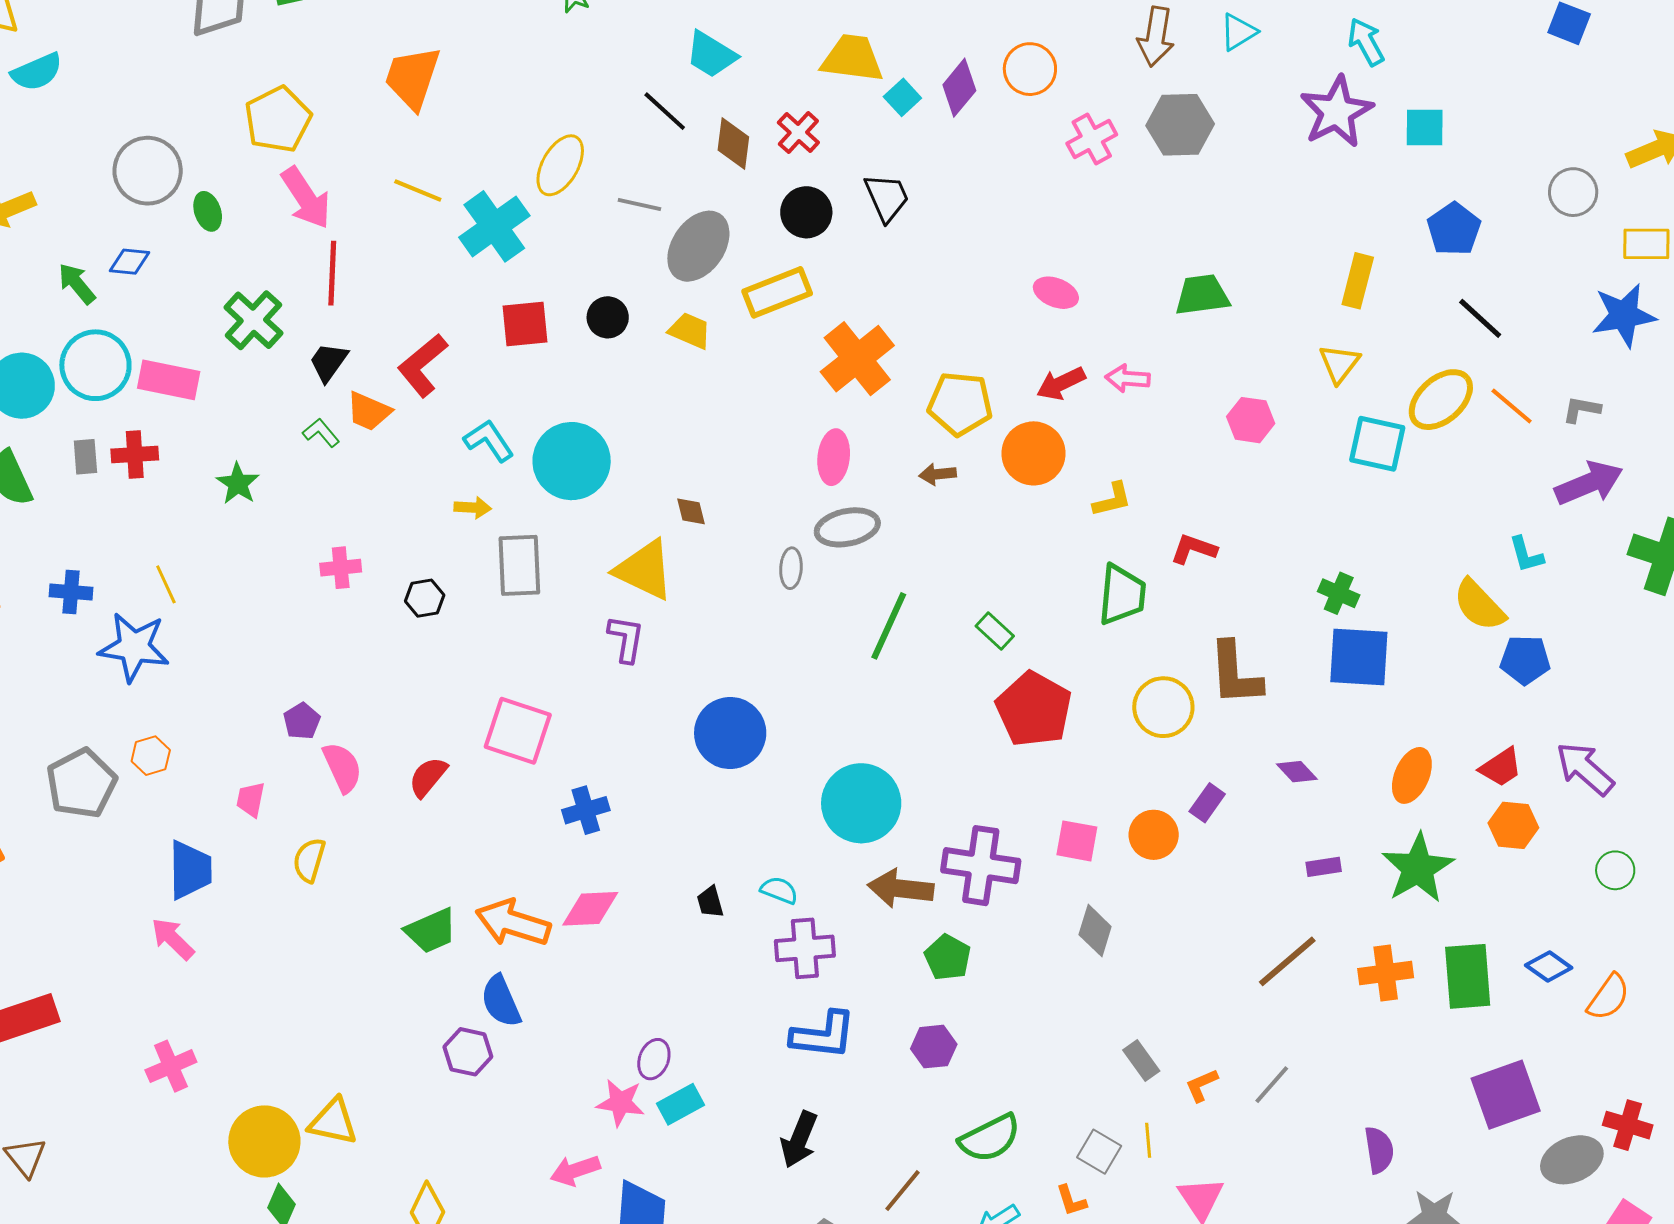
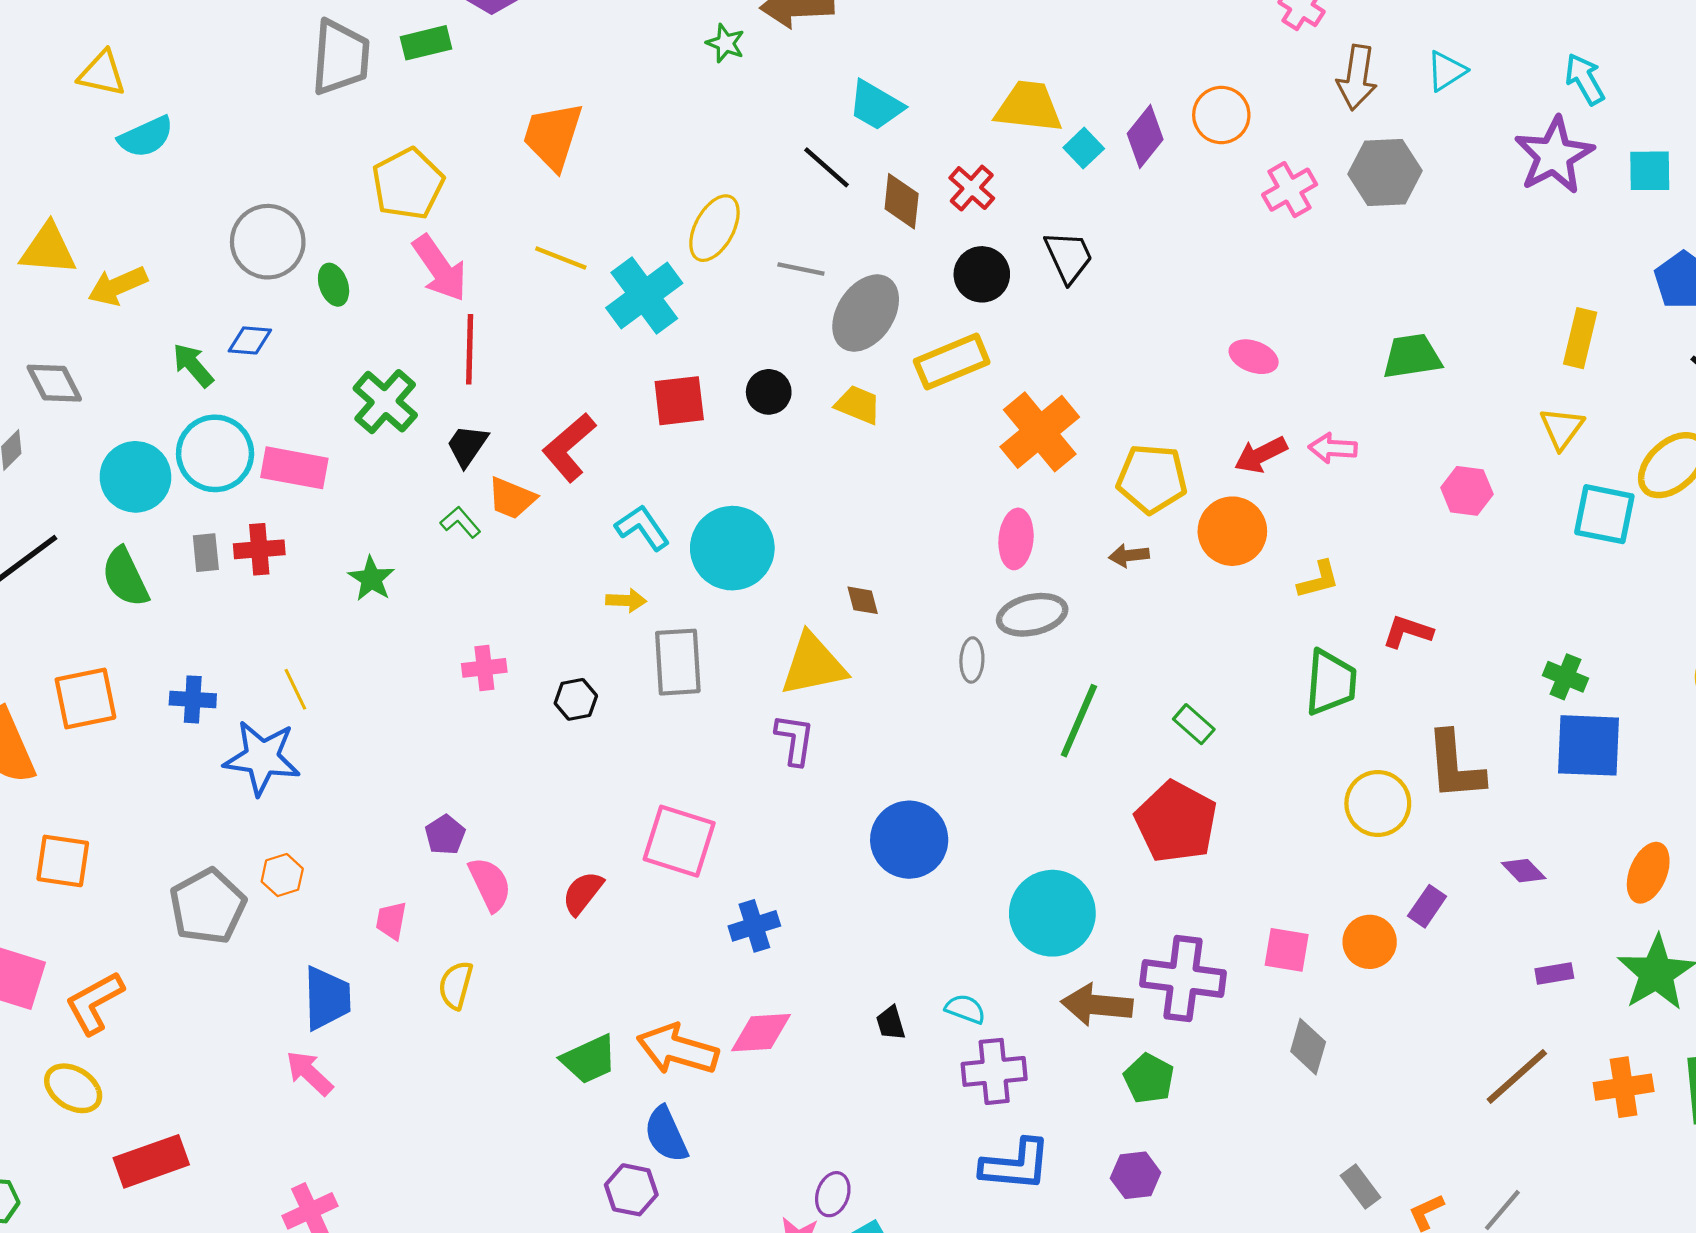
yellow triangle: (644, 570) -> (813, 665), turned -36
red pentagon: (1034, 709) -> (1176, 822), moved

